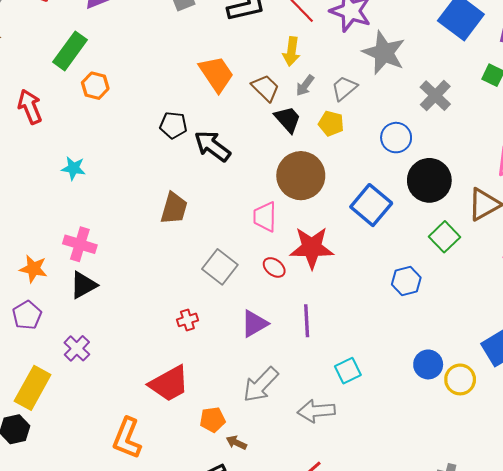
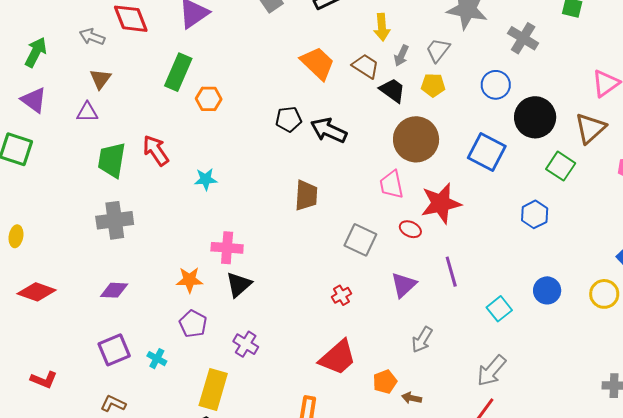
red arrow: (30, 107) -> (156, 150), moved
blue circle: (428, 364) -> (547, 290), moved
gray arrow: (261, 385) -> (422, 340), size x0.7
gray arrow: (316, 411) -> (491, 371), moved, turned -32

